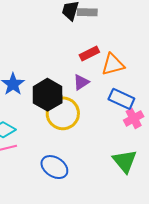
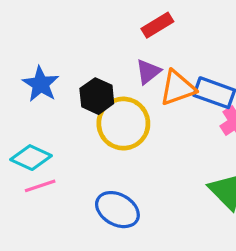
orange triangle: (113, 64) -> (178, 88), moved
black hexagon: (48, 95) -> (97, 96), size x0.7

